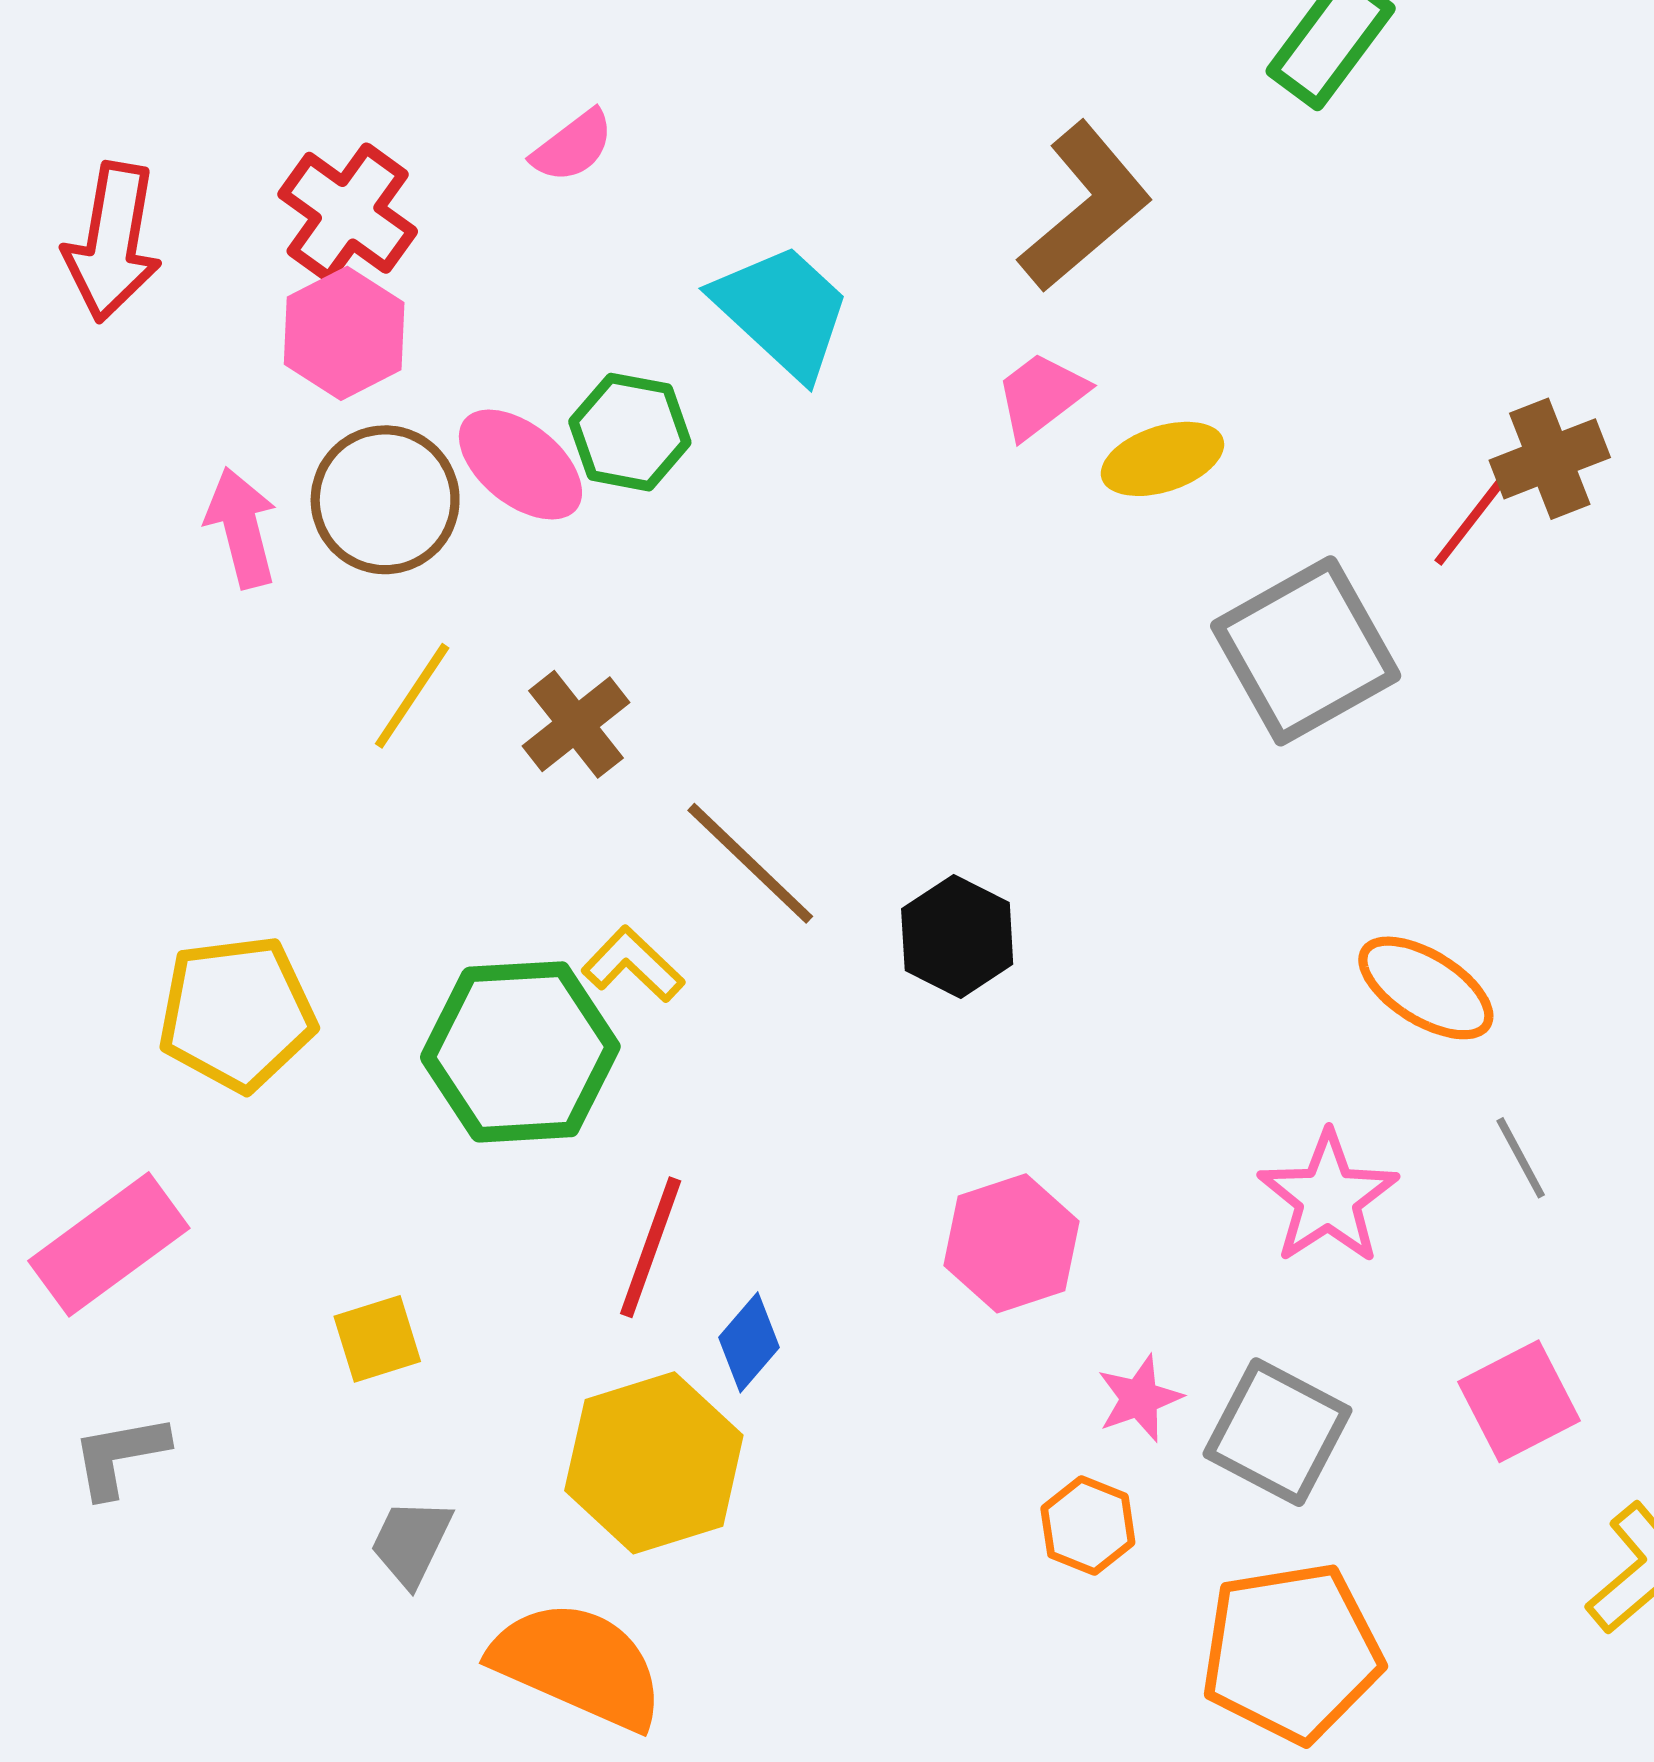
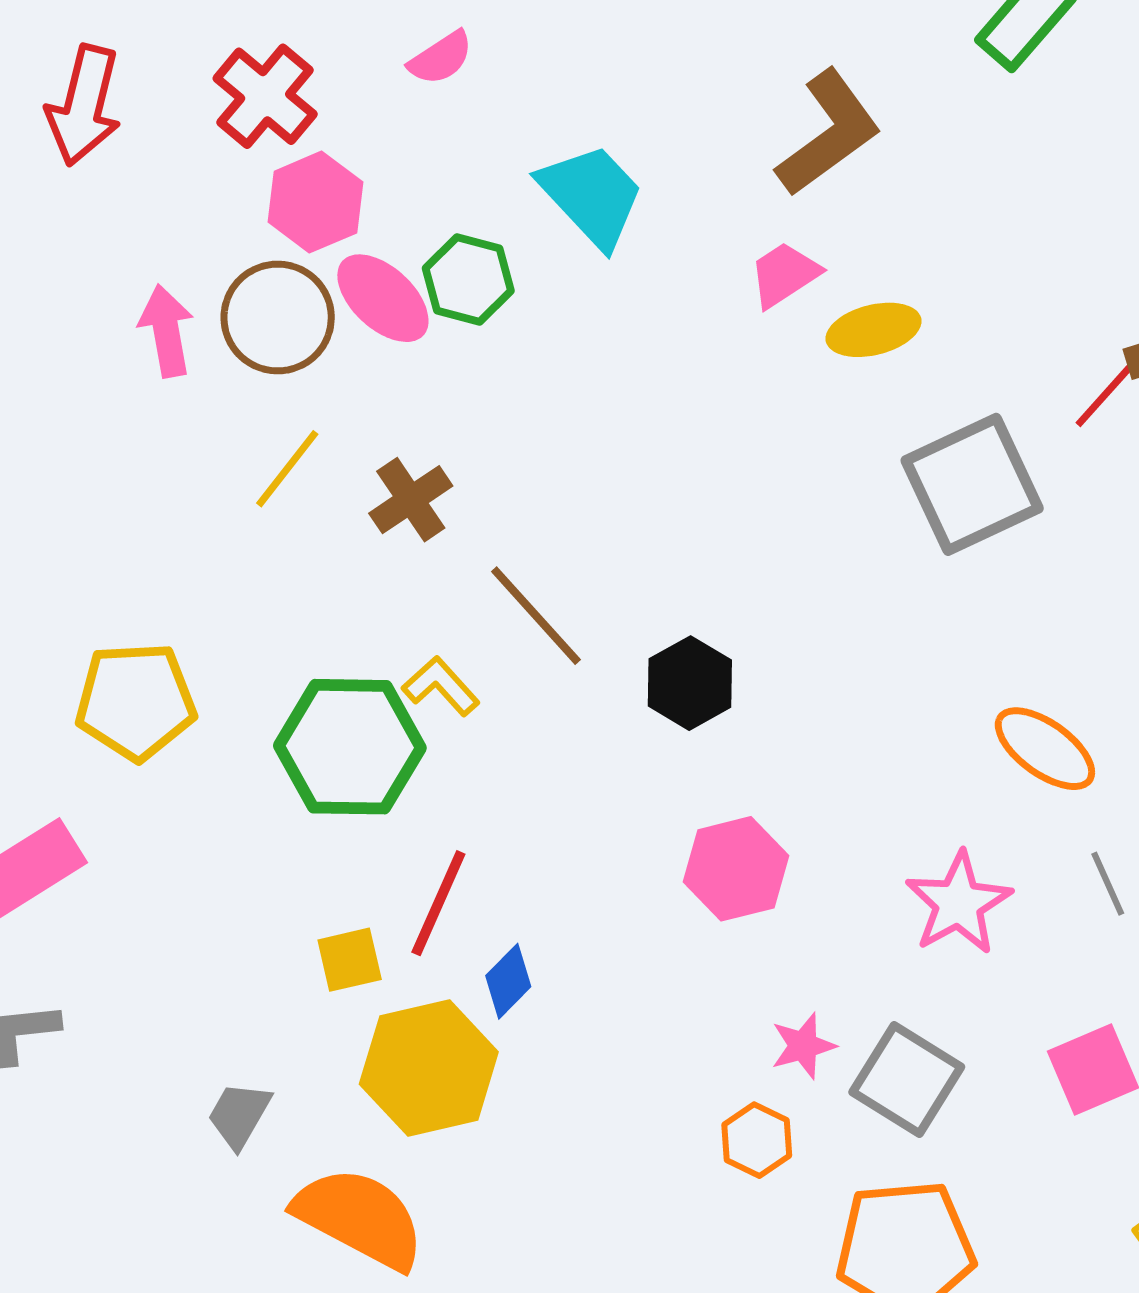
pink hexagon: (344, 333) -> (315, 202), moved
pink hexagon: (1011, 1243) -> (736, 869), moved
yellow square: (377, 1339) -> (350, 960), moved

